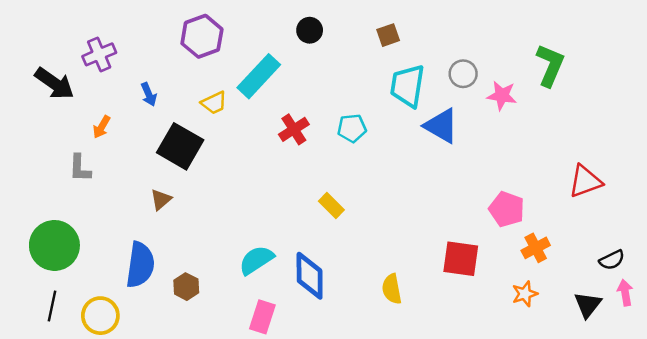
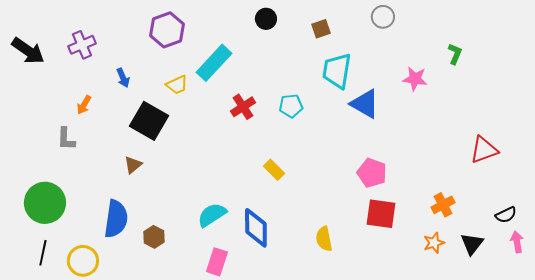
black circle: (310, 30) -> (266, 19), moved
green L-shape: (550, 65) -> (455, 54), size x0.6
gray circle: (463, 74) -> (383, 17), moved
black arrow: (54, 83) -> (28, 51), moved
pink pentagon: (507, 209) -> (372, 173), moved
black triangle: (588, 305) -> (472, 244), moved

